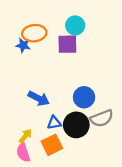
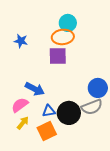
orange ellipse: (34, 33) -> (63, 37), moved
purple square: (67, 44) -> (58, 56), moved
blue circle: (84, 97) -> (98, 88), moved
pink semicircle: (23, 153) -> (20, 105), moved, turned 72

